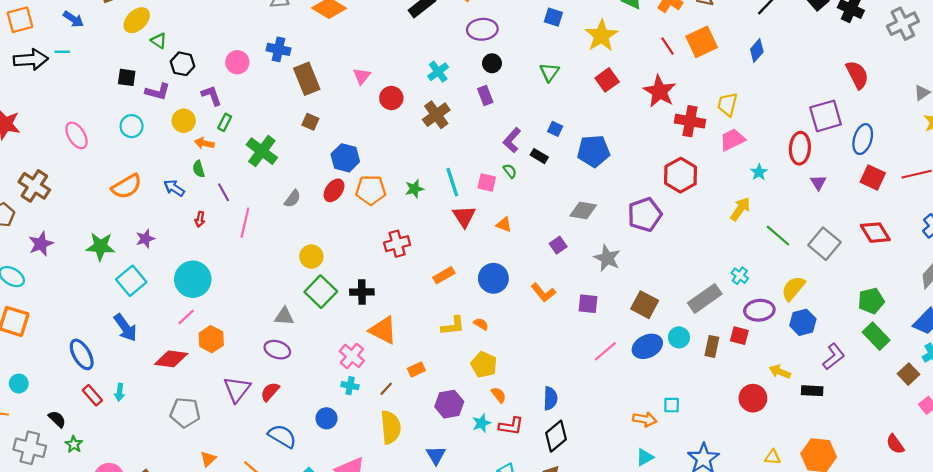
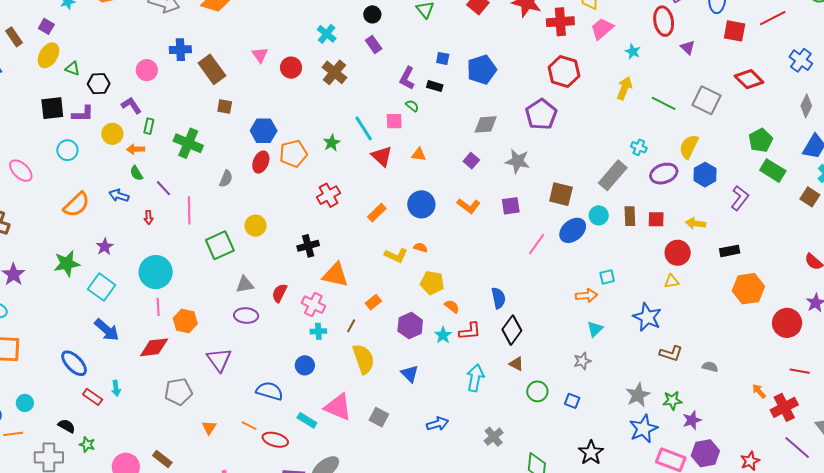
black square: (127, 77) -> (52, 108), size x1.4
green square: (321, 292) -> (220, 245), moved, turned 36
pink line: (186, 317) -> (158, 307), turned -36
yellow L-shape: (453, 326) -> (396, 255), turned 45
red square: (739, 336) -> (656, 219), moved
black rectangle: (812, 391) -> (730, 251), moved
red semicircle: (270, 392) -> (279, 293), moved
yellow triangle: (773, 457) -> (672, 281), moved

